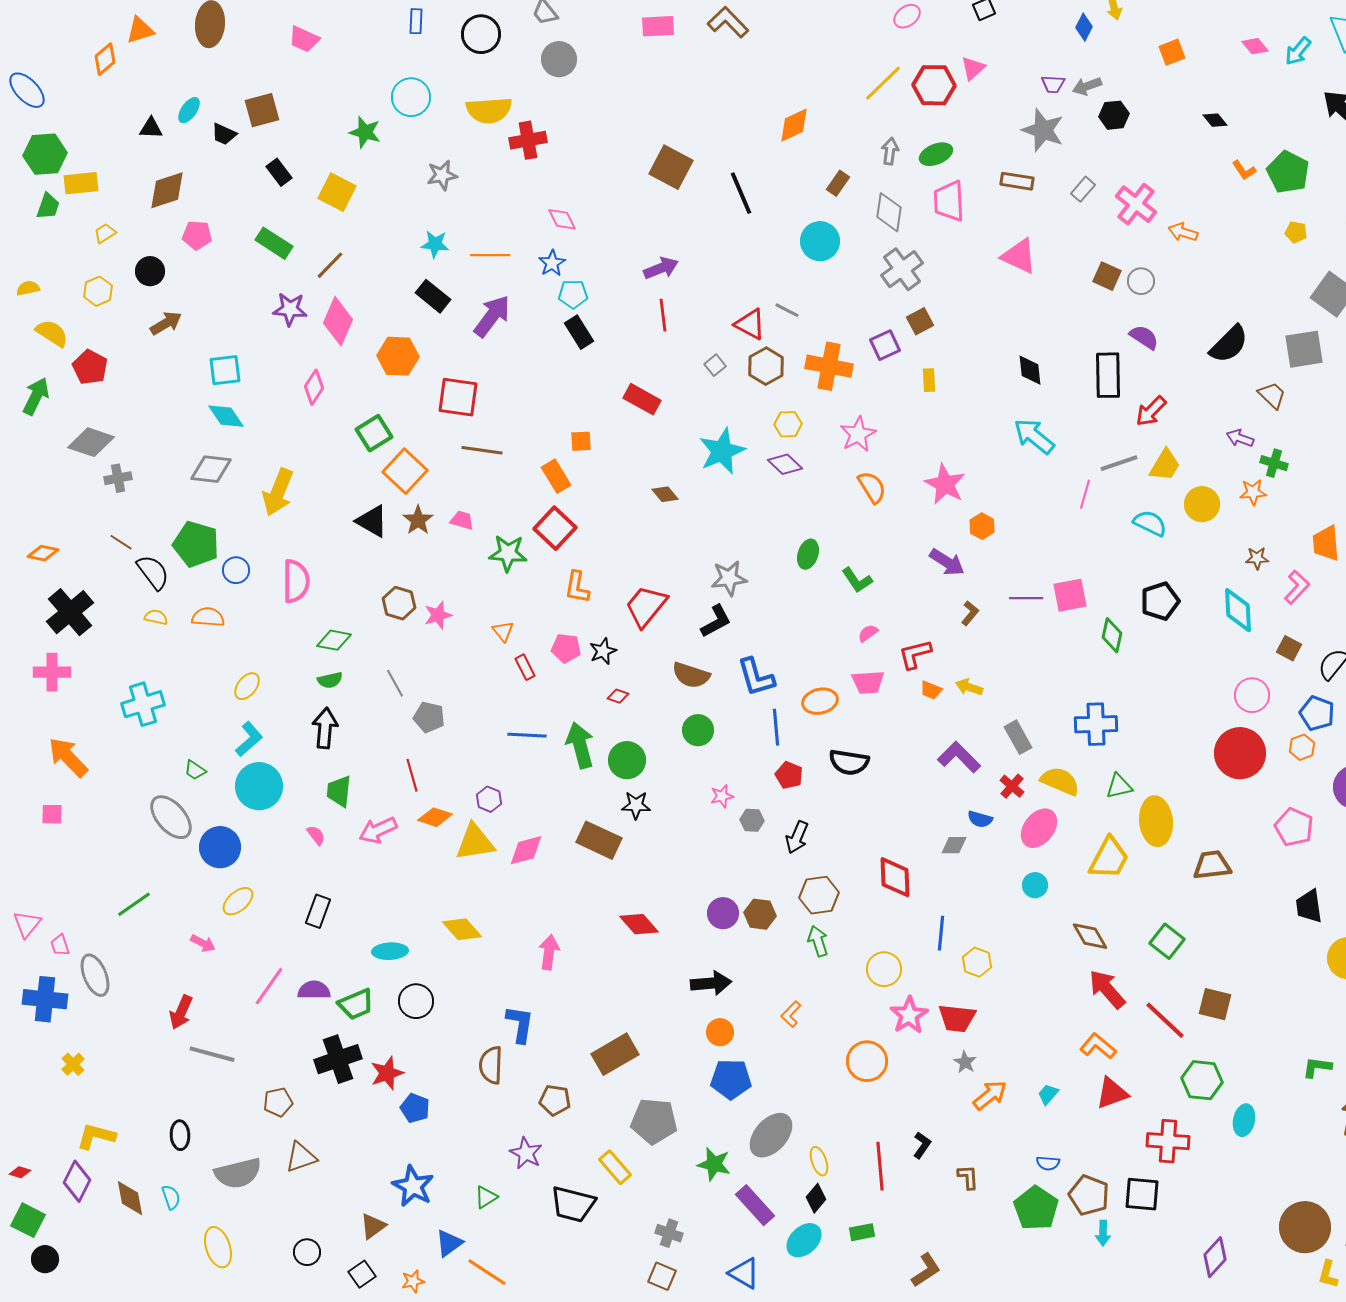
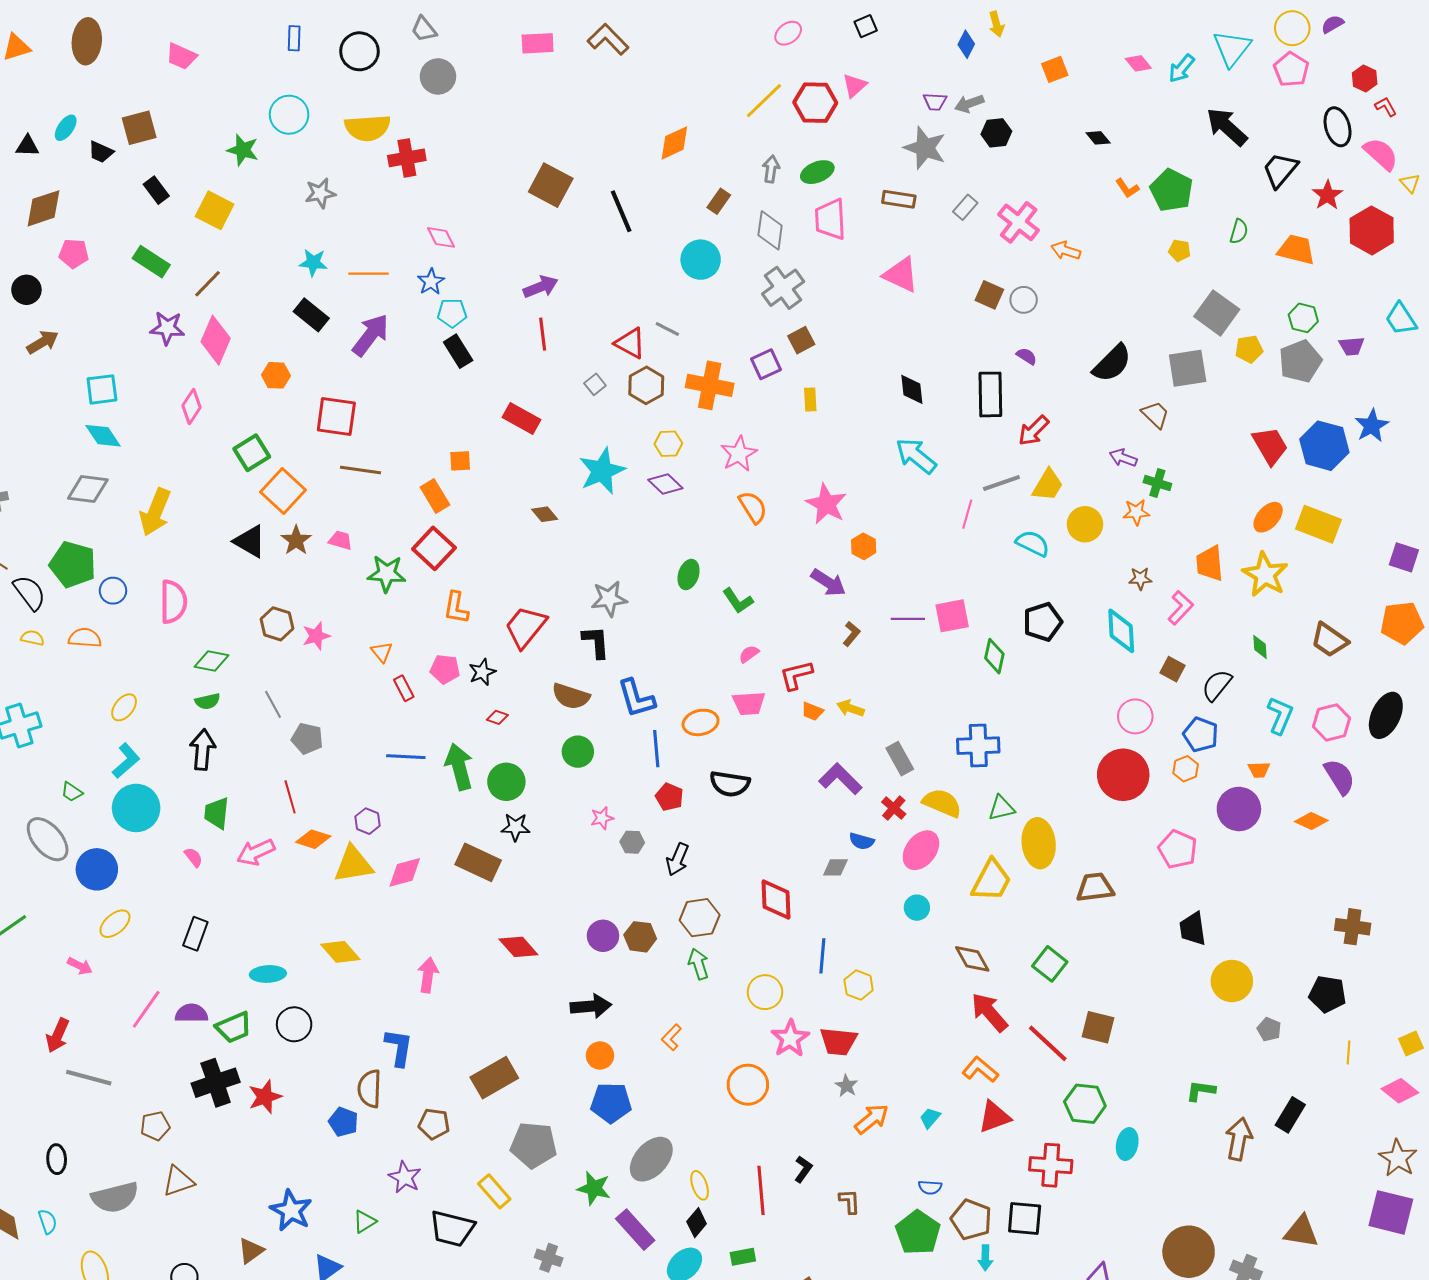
purple semicircle: (1144, 337) -> (1027, 356), size x0.7
orange hexagon: (398, 356) -> (276, 375), size x0.7
black L-shape: (716, 621) -> (596, 642), turned -66
blue pentagon: (415, 1108) -> (343, 1122), moved

